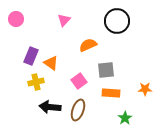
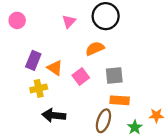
black circle: (117, 21) -> (106, 16), moved
pink square: (79, 81) -> (81, 77), moved
orange star: (145, 89) -> (156, 115), moved
brown ellipse: (78, 110) -> (103, 121), moved

